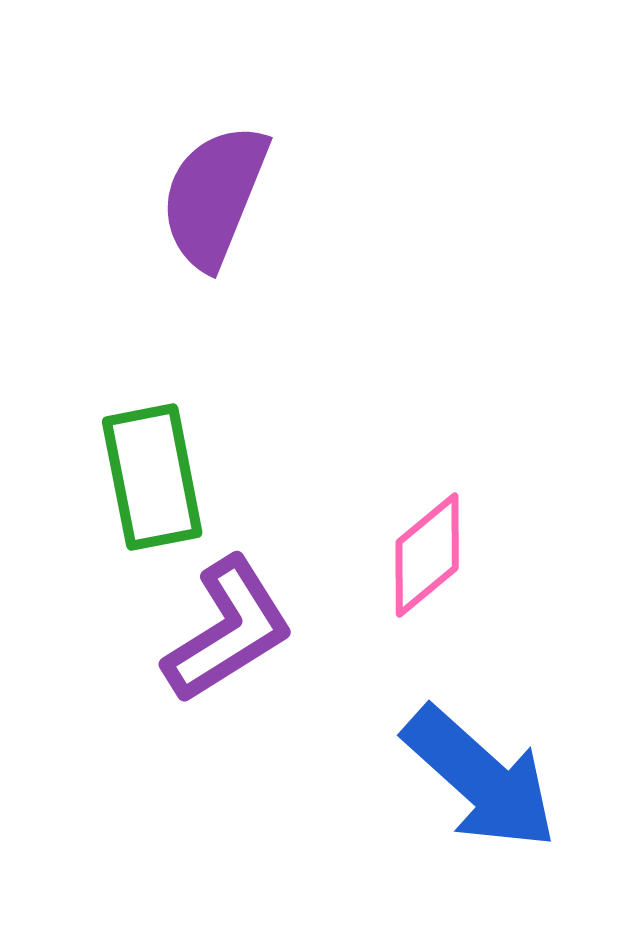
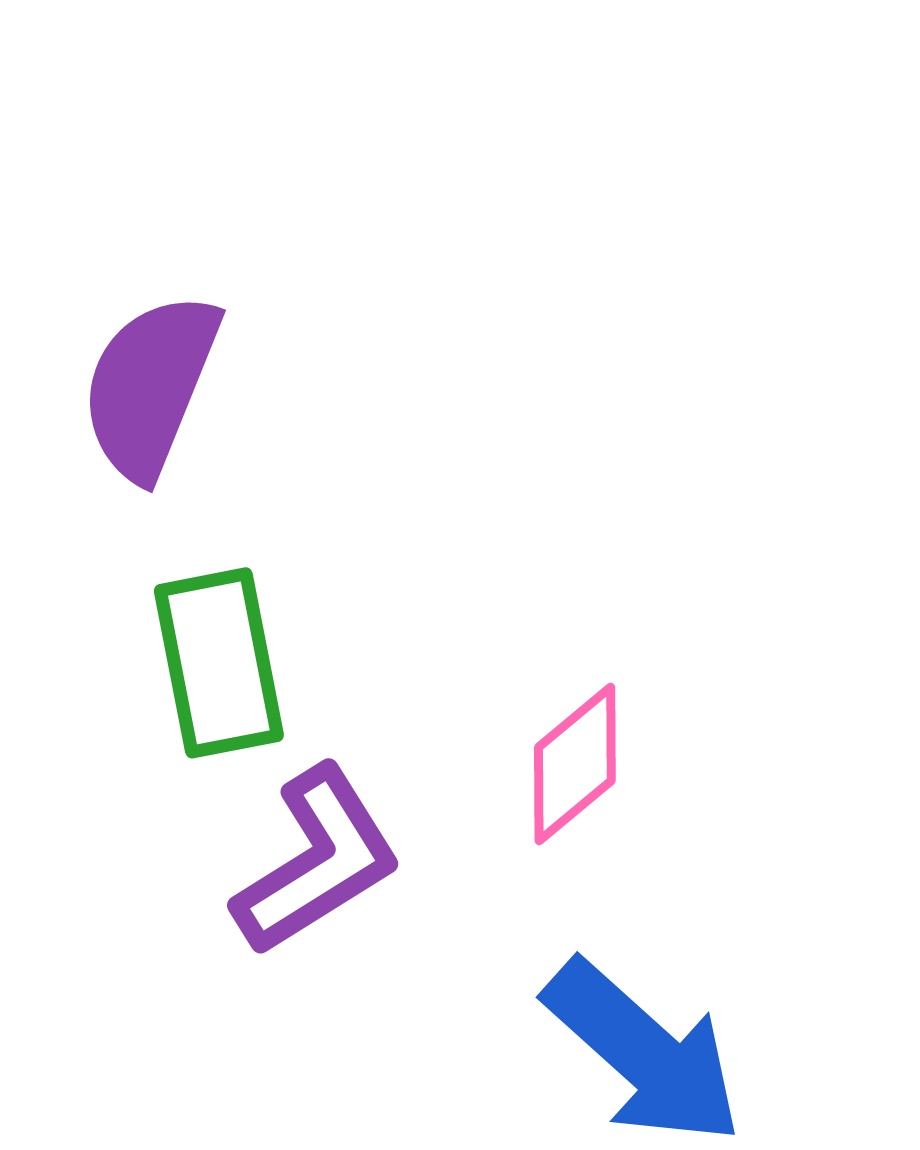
purple semicircle: (214, 196) -> (150, 386), moved

